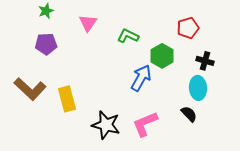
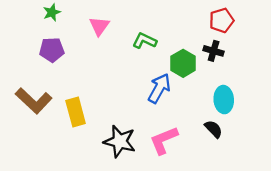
red pentagon: (188, 28) -> (221, 20), moved
black cross: (205, 61) -> (214, 51), moved

